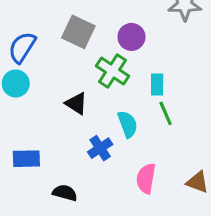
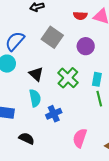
green cross: (112, 71) -> (68, 78), moved
black triangle: (76, 103) -> (36, 74), moved
cyan semicircle: (128, 124) -> (35, 98), moved

